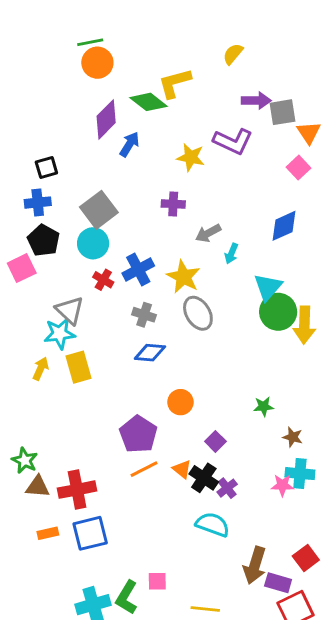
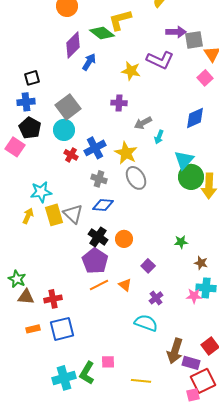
pink square: (22, 268) -> (15, 147), turned -30
gray triangle: (70, 310) -> (73, 214), moved
black cross: (204, 478) -> (98, 237), moved
red cross: (77, 490) -> (53, 299), size x0.7

